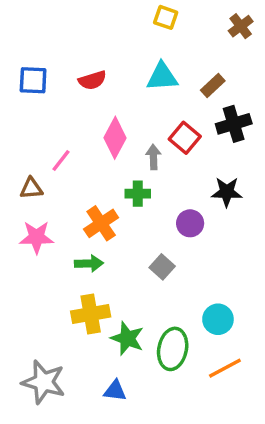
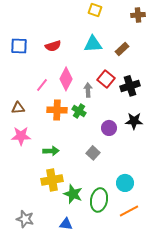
brown cross: (241, 26) -> (138, 15), turned 32
black cross: (234, 124) -> (130, 86), moved
pink line: (61, 160) -> (42, 85), moved
black star: (227, 192) -> (134, 121), moved
green cross: (138, 194) -> (79, 111), turned 32
orange cross: (101, 223) -> (57, 110), moved, turned 36
gray star: (44, 382) -> (25, 219), size x0.7

